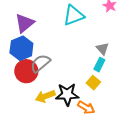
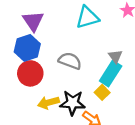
purple triangle: (25, 23) -> (33, 21), turned -30
gray semicircle: (40, 63) -> (70, 61), moved, turned 55
cyan rectangle: (99, 65) -> (111, 73), size x1.6

